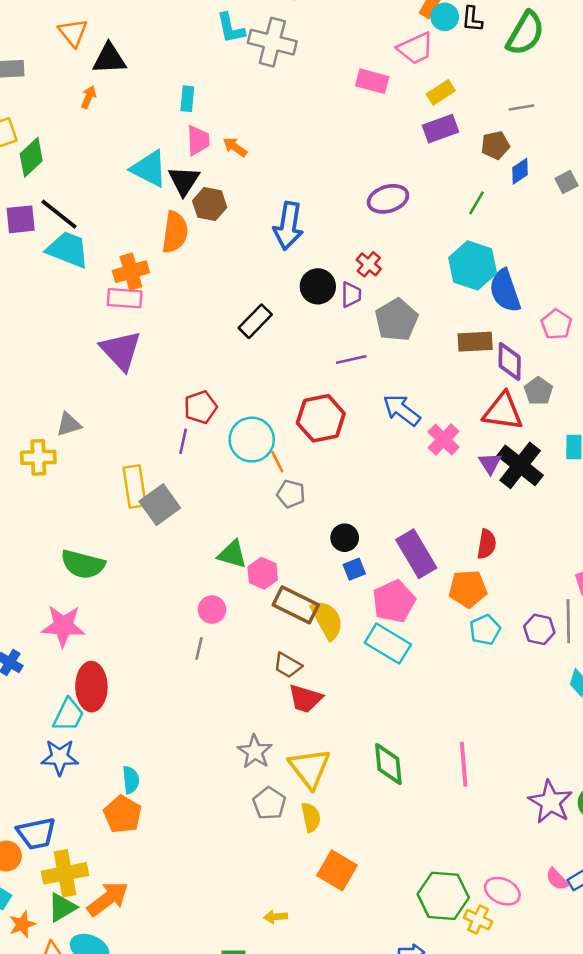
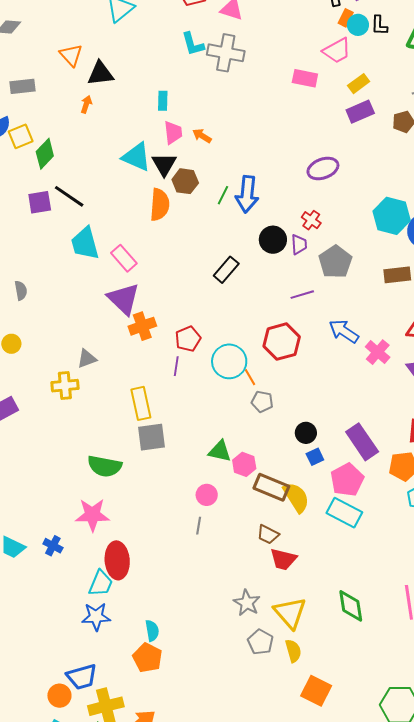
green line: (477, 203) -> (223, 195), moved
cyan trapezoid: (68, 250) -> (85, 243), moved, turned -123
orange cross: (131, 272) -> (142, 326), moved
pink rectangle: (125, 298) -> (124, 258), turned 48
gray square: (160, 505) -> (152, 437), moved, turned 32

